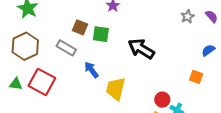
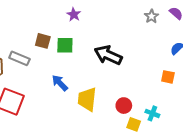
gray rectangle: (66, 48) -> (19, 58), moved
red circle: (162, 100) -> (124, 106), moved

